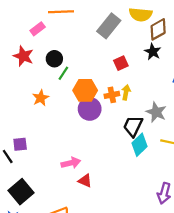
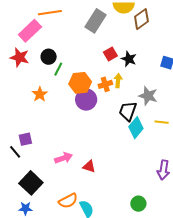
pink rectangle: (38, 29) -> (30, 31), size x1.6
black star: (153, 52) -> (129, 59), moved
pink arrow: (71, 163) -> (64, 158), moved

